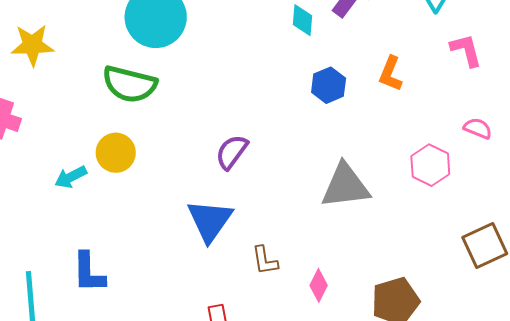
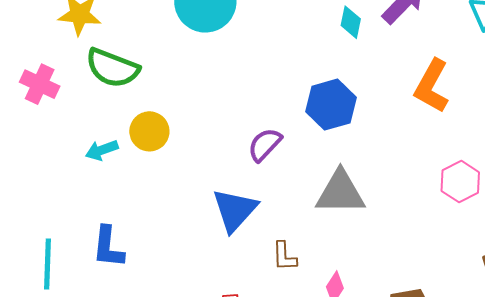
orange L-shape: (391, 74) -> (432, 86), size x1.5
green semicircle: (130, 84) -> (112, 68), moved
blue hexagon: (329, 85) -> (331, 105), moved, size x1.4
gray triangle: (345, 186) -> (340, 192), moved

